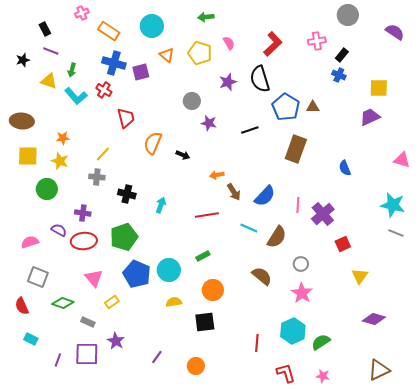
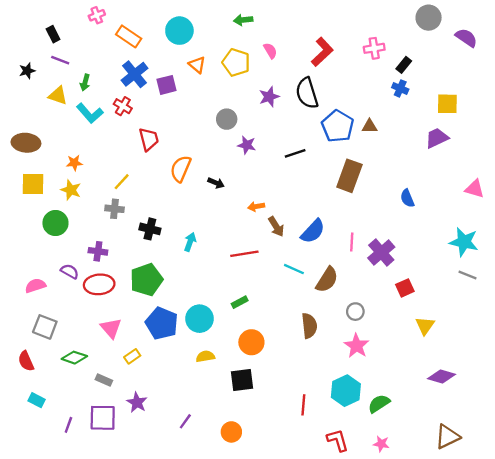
gray circle: (348, 15) -> (429, 18), moved
blue cross: (114, 63) -> (135, 74), turned 35
brown semicircle: (262, 276) -> (309, 326), turned 45

